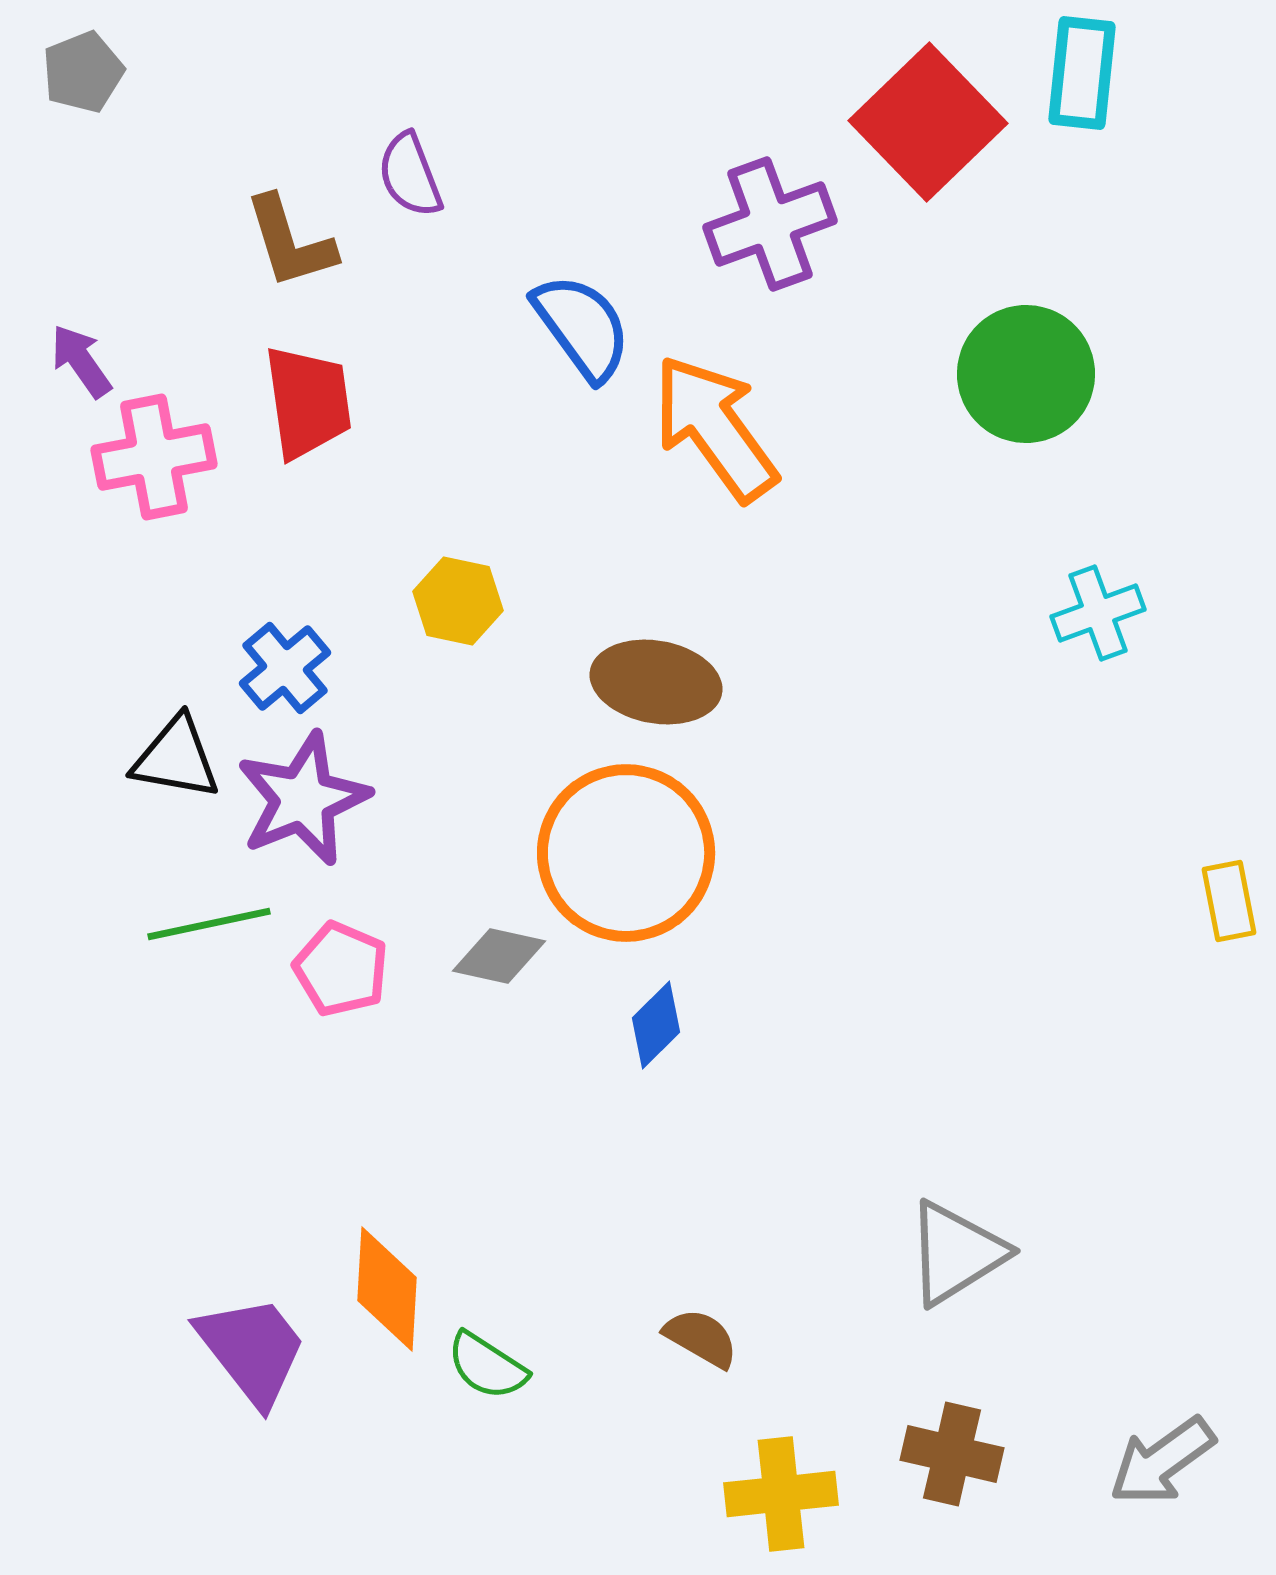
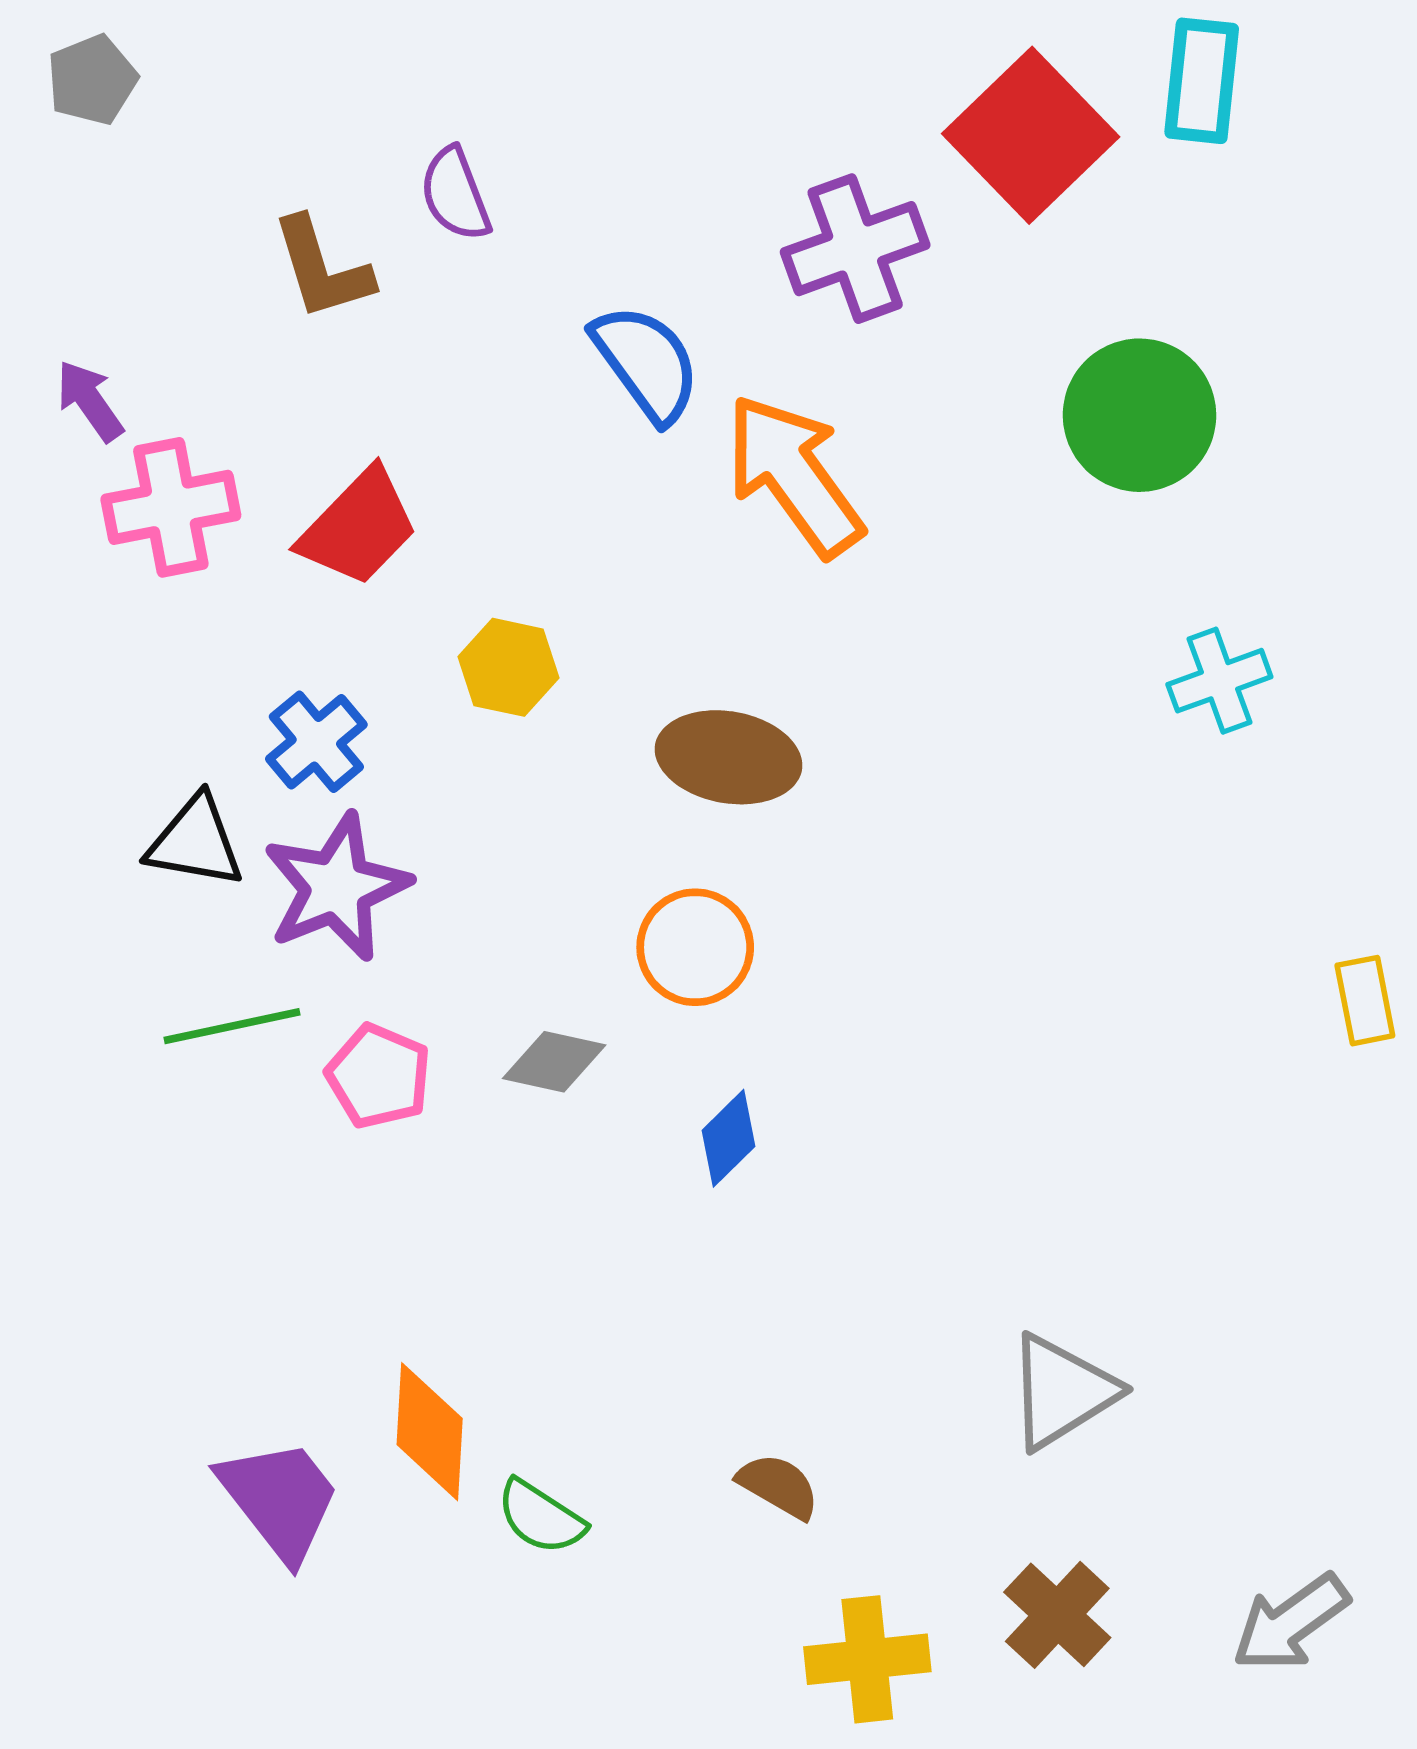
red trapezoid: (308, 402) -> (359, 527), moved, turned 52
orange circle: (626, 853) -> (695, 947), size x0.6
brown cross: (952, 1454) -> (1057, 1615), turned 30

